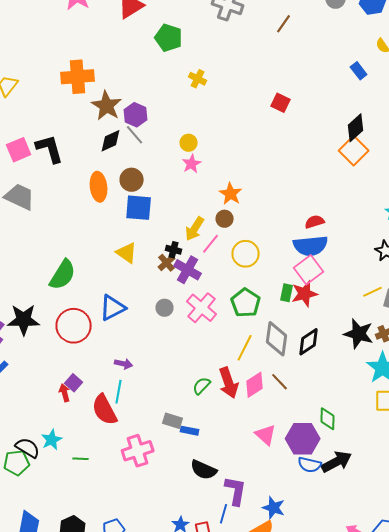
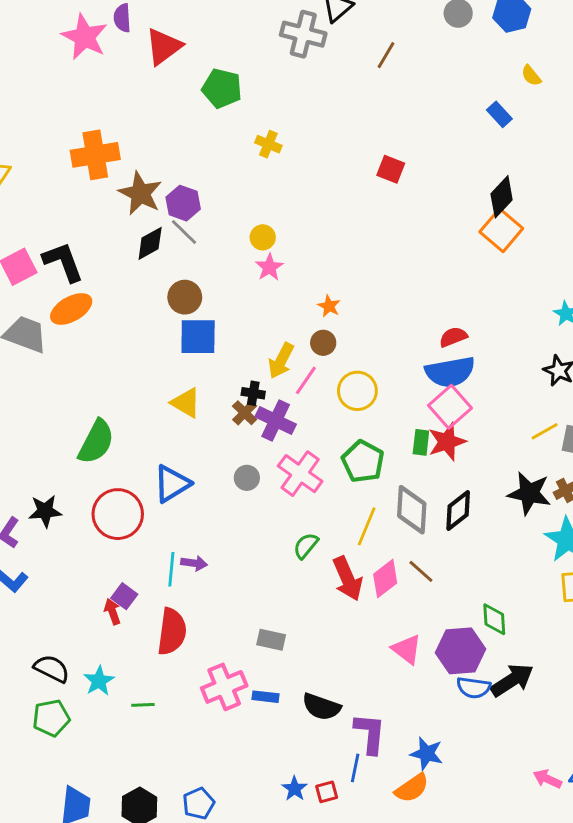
orange ellipse: (99, 187) -> (71, 309), moved, turned 72
orange star: (231, 194) -> (329, 306), size x0.7
black star: (24, 320) -> (45, 511), size x0.7
green semicircle: (202, 386) -> (306, 546), moved
cyan line: (119, 392) -> (171, 569), moved
red semicircle: (105, 410) -> (172, 632), turned -140
blue rectangle: (190, 431) -> (265, 697), moved
black semicircle: (28, 448) -> (52, 669), moved

